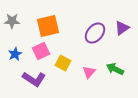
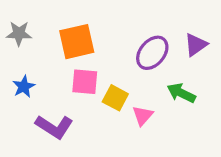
pink square: (41, 51) -> (85, 82), moved, turned 30
yellow square: (63, 63) -> (115, 98), moved
green arrow: (115, 69) -> (181, 93), moved

